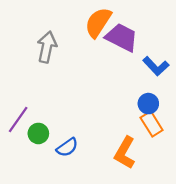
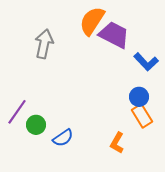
orange L-shape: (125, 153) -> (117, 143), size x0.7

